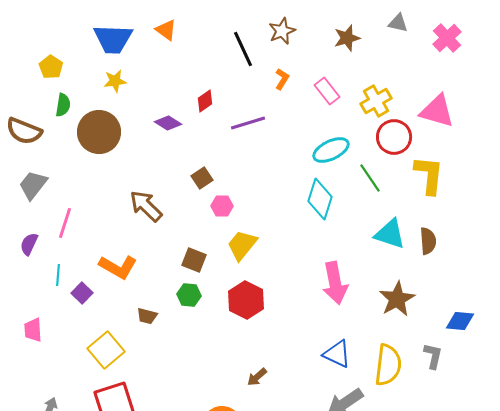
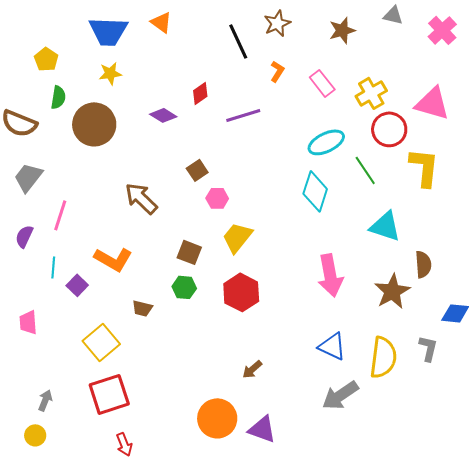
brown semicircle: (428, 241) -> (423, 264), moved

